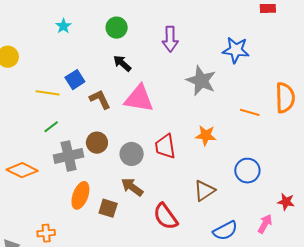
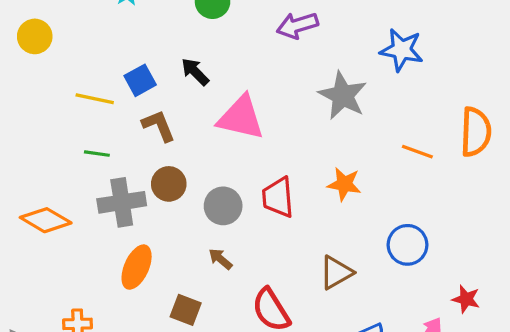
purple arrow: (170, 39) -> (297, 25), turned 70
black arrow: (122, 63) -> (195, 72), moved
brown L-shape: (100, 99) -> (159, 126), moved
green line: (51, 127) -> (97, 154), turned 42
brown arrow: (132, 187) -> (220, 259), size x0.7
brown square: (108, 208) -> (186, 310), moved

